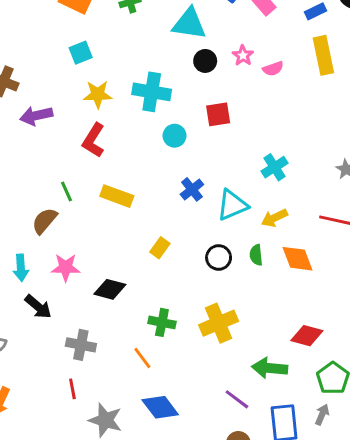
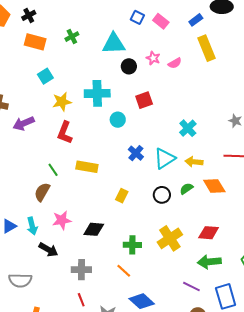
yellow arrow: (274, 218) -> (194, 162), turned 42
green semicircle: (256, 255) -> (186, 189), turned 72
red diamond: (307, 336) -> (209, 233), moved

